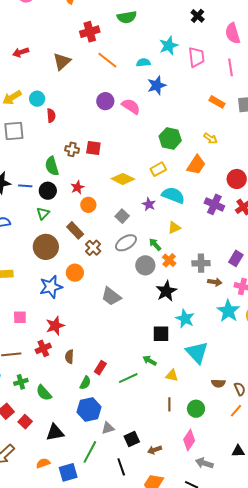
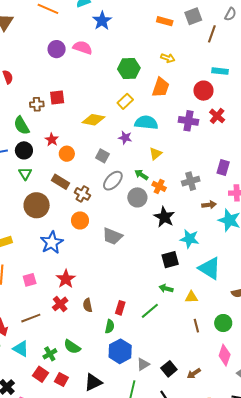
orange circle: (75, 273) -> (80, 220), moved
brown arrow: (215, 282) -> (209, 205), moved
green cross: (21, 382) -> (50, 354), moved

